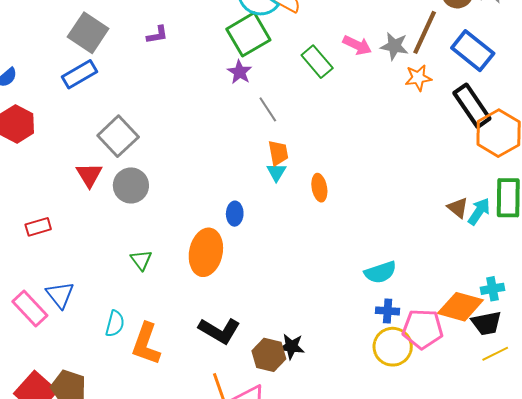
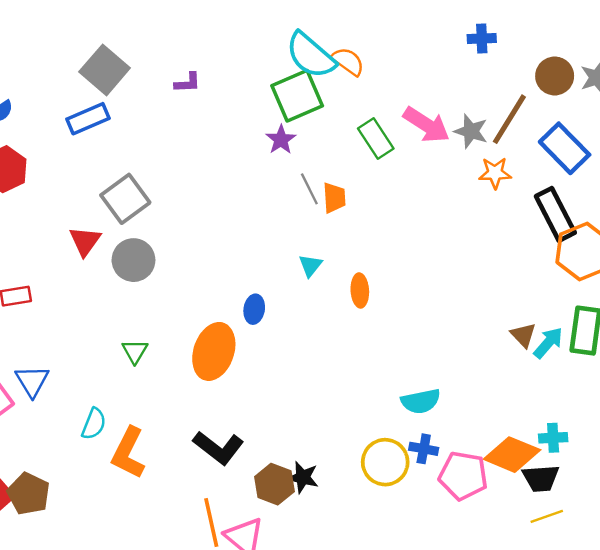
pink arrow: (357, 45) -> (426, 125), size x1.4
orange trapezoid: (278, 153) -> (334, 198), moved
yellow circle: (393, 347) -> (385, 462), moved

